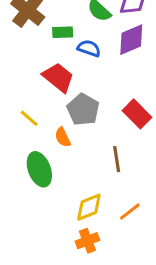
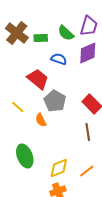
green rectangle: (63, 32) -> (41, 38), moved
brown line: (117, 159) -> (88, 132), moved
green ellipse: (39, 169) -> (25, 156), moved

